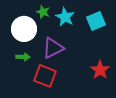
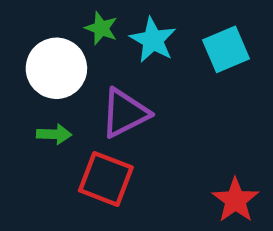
red star: (100, 70) -> (235, 200), moved

